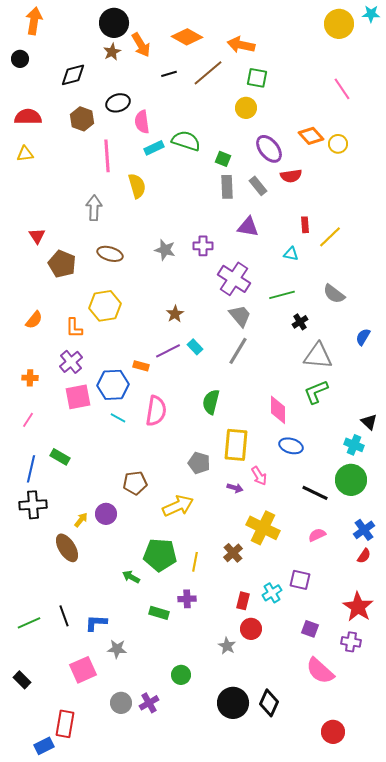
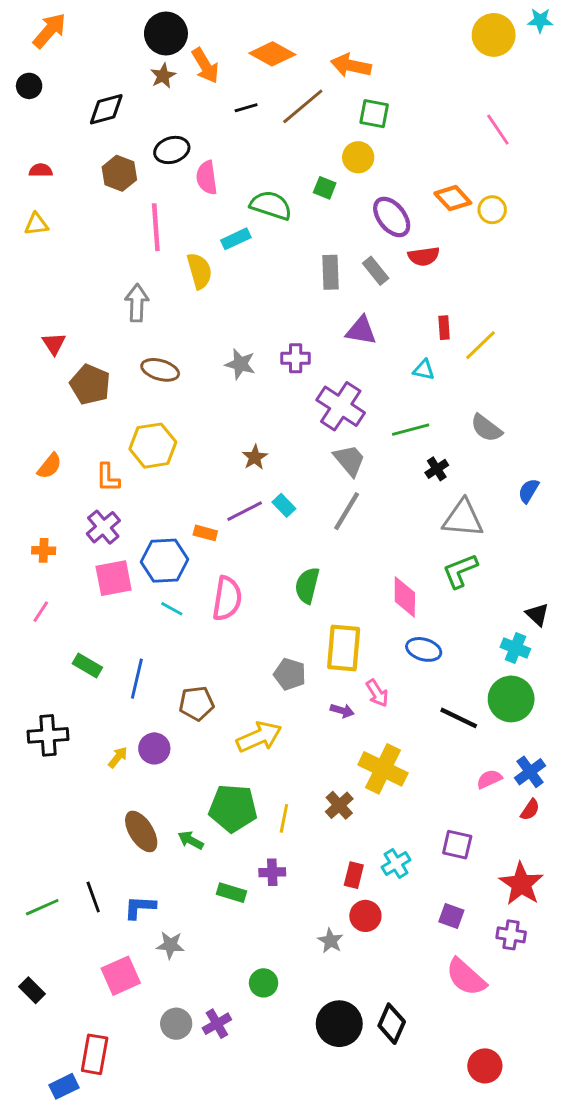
orange arrow: (34, 21) -> (49, 31), turned 32
red semicircle: (28, 117) -> (41, 170), size x0.6
cyan rectangle: (154, 148) -> (236, 239), moved
green square: (223, 159) -> (325, 188), moved
blue line: (31, 469) -> (137, 679), moved
pink semicircle: (317, 535) -> (489, 779), moved
brown ellipse: (67, 548) -> (141, 831), moved
purple square: (300, 580) -> (457, 845), moved

